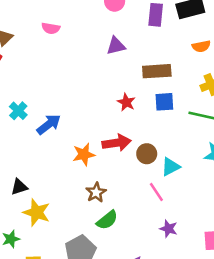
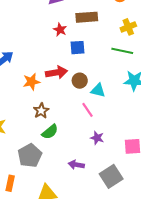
red star: (126, 102) -> (60, 30), moved
blue square: (164, 102) -> (77, 48), moved
cyan triangle: (171, 167) -> (98, 90), turned 42

